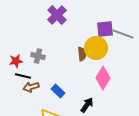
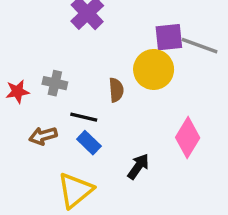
brown semicircle: (82, 54) -> (116, 90), moved
black line: (23, 76) -> (84, 117), moved
pink diamond: (103, 78) -> (188, 138), moved

